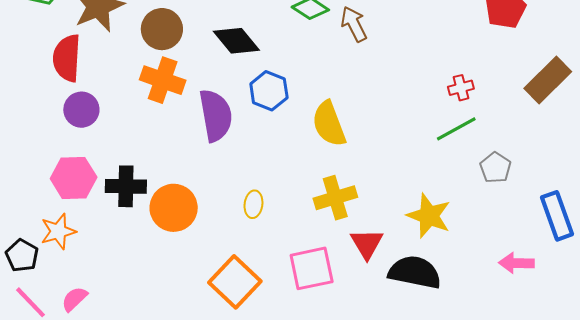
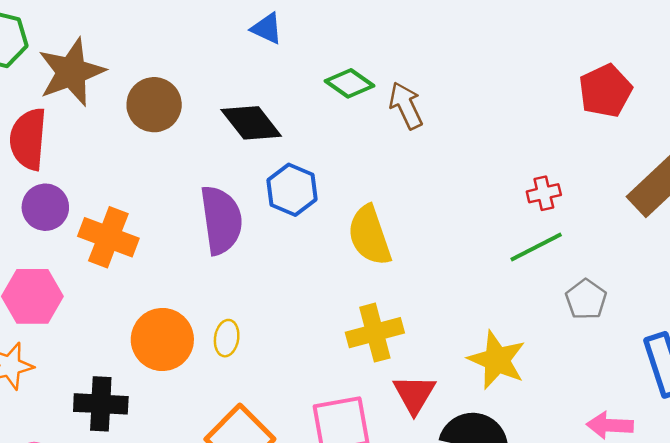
orange cross: (163, 80) -> (108, 237), moved
black cross: (126, 186) -> (101, 404), moved
yellow ellipse: (253, 204) -> (227, 338), moved

